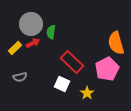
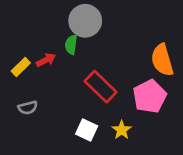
gray circle: (31, 24) -> (85, 21), moved
white square: (62, 84) -> (87, 130), moved

